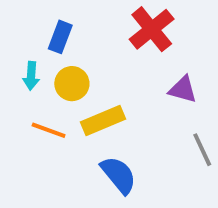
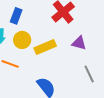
yellow rectangle: (103, 121) -> (45, 47), moved

